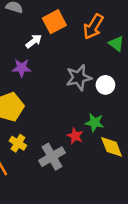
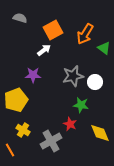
white arrow: (34, 41) -> (44, 50), moved
purple star: (22, 68) -> (33, 75), moved
green star: (95, 123) -> (81, 105), moved

